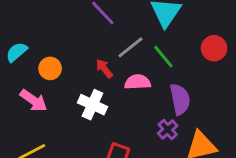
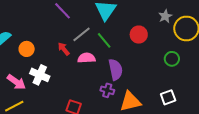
pink arrow: (34, 100) -> (16, 82), moved
white cross: (92, 105) -> (40, 75), moved
purple cross: (168, 129) -> (107, 90), turned -32

